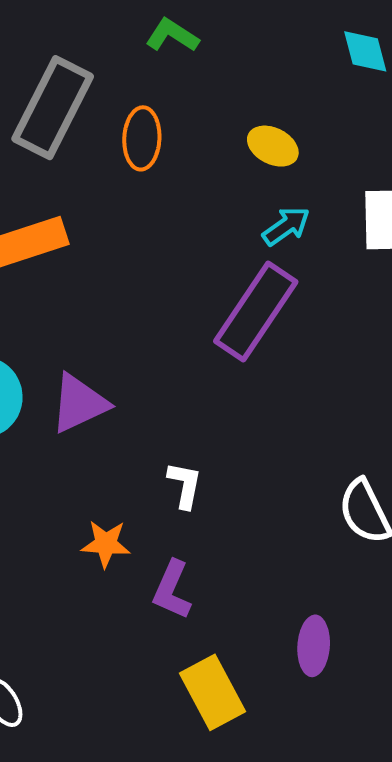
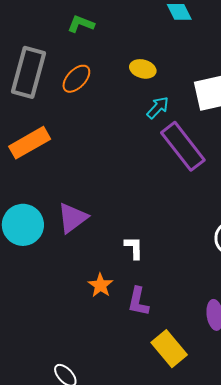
orange ellipse: (142, 138) -> (76, 79), turned 52
purple rectangle: (256, 311) -> (183, 146), moved, turned -60
orange star: (106, 544) -> (100, 285), turned -30

